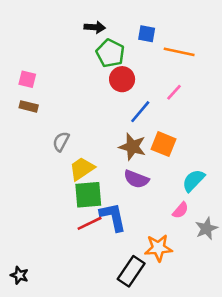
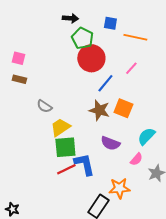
red circle: (122, 79) -> (91, 58), size x1.4
gray semicircle: (61, 142) -> (44, 106), turned -84
purple semicircle: (136, 179) -> (110, 143), moved

